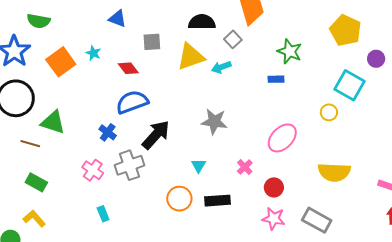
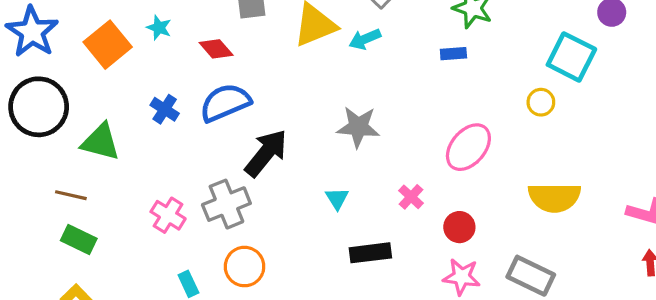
blue cross: (108, 132) -> (165, 109), moved
brown line: (30, 144) -> (71, 195), moved
orange circle: (179, 199) -> (245, 267), moved

